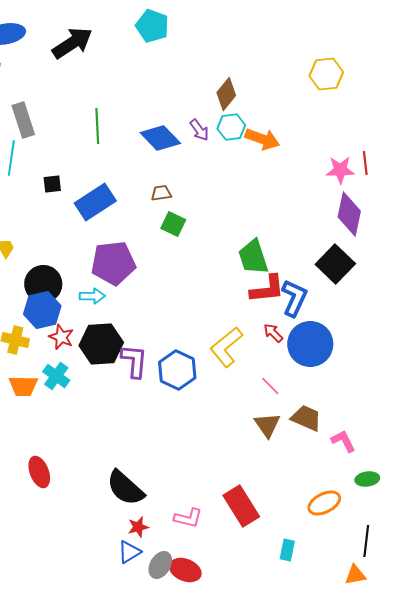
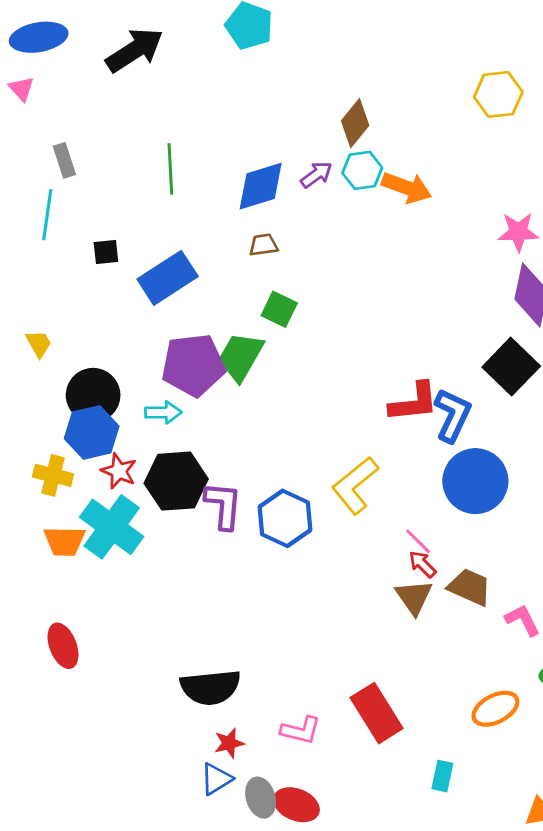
gray rectangle: (23, 120) -> (64, 160), size x0.7
purple arrow: (199, 130) -> (316, 175), turned -90
blue diamond: (160, 138) -> (261, 186), turned -63
brown trapezoid: (161, 193) -> (263, 245), moved
green trapezoid: (253, 257) -> (241, 357), moved, turned 48
red arrow: (273, 333) -> (422, 564), moved
cyan cross: (56, 376) -> (112, 527), size x1.6
red ellipse: (39, 472) -> (63, 646), moved
black semicircle: (125, 488) -> (210, 687), turned -48
gray ellipse: (160, 565) -> (261, 798), turned -48

